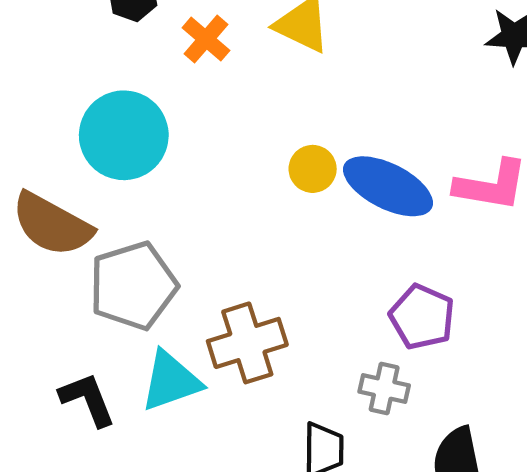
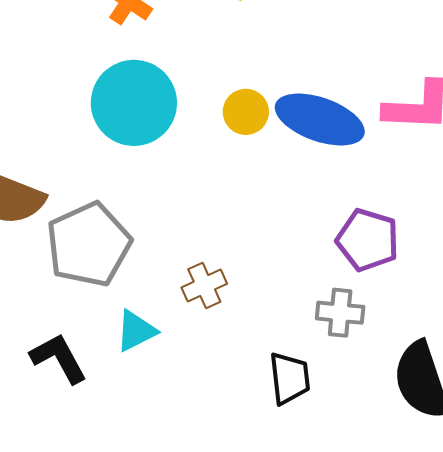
cyan circle: (124, 135) -> (134, 103), moved
brown cross: (247, 343) -> (204, 286), size x0.6
cyan triangle: (171, 381) -> (136, 331), size x0.7

